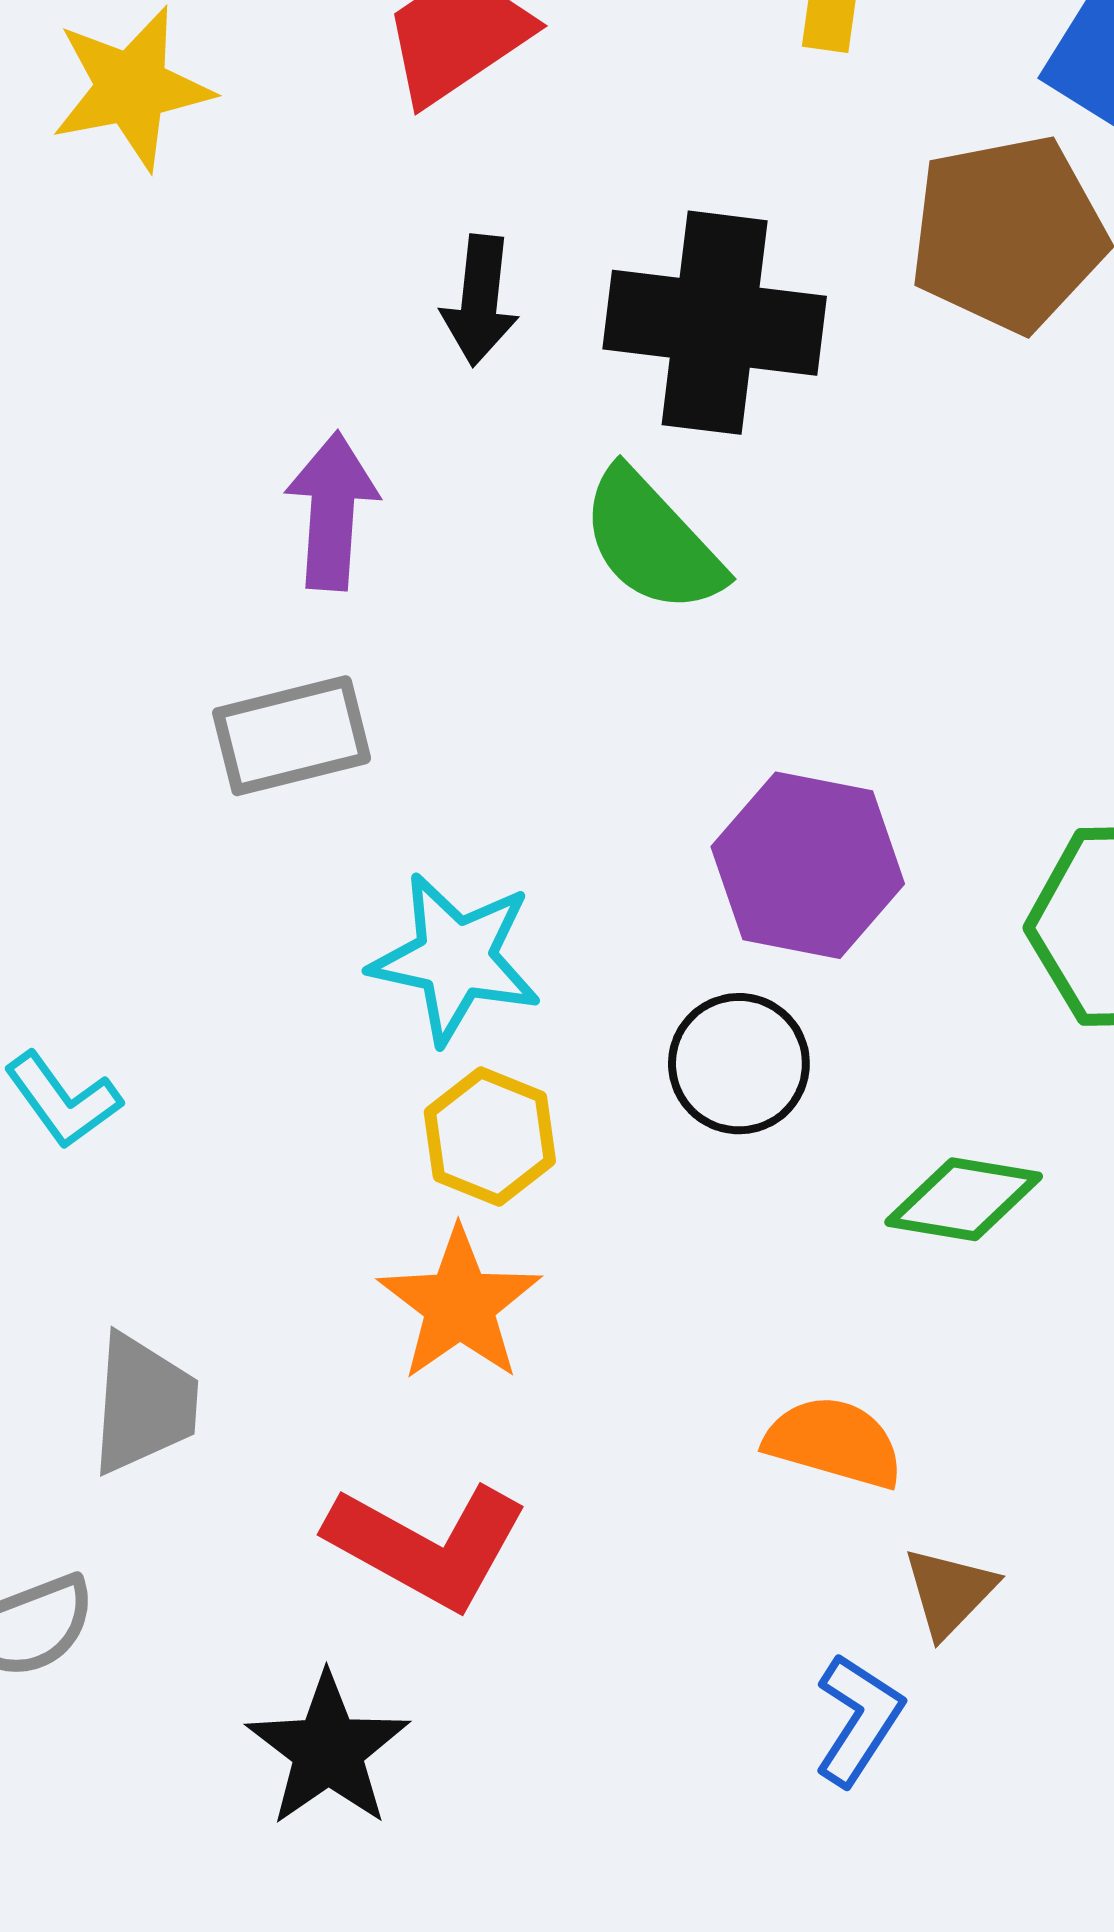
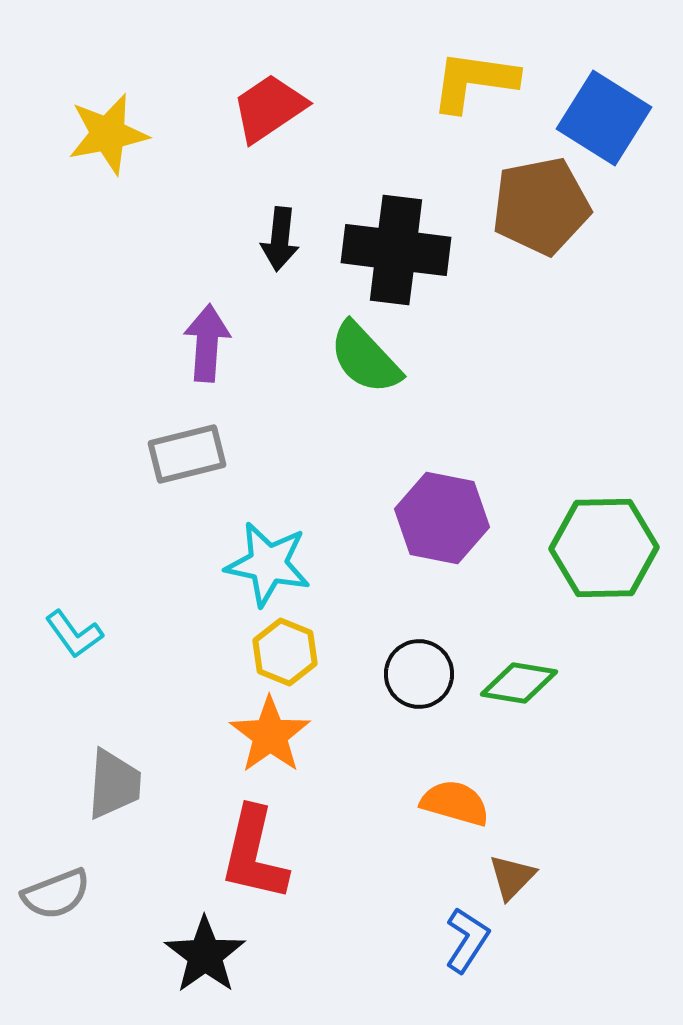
black circle: (739, 1064) -> (419, 674), moved
red L-shape: (427, 1545) -> (254, 854), turned 74

